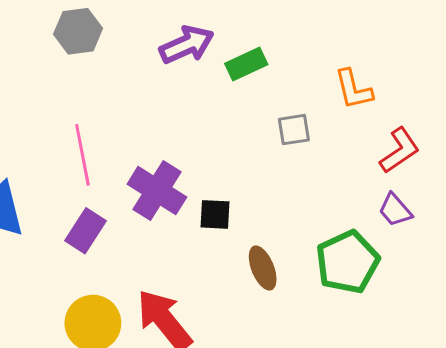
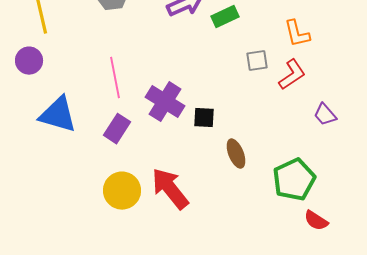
red L-shape: (400, 150) -> (292, 75), moved
green pentagon: (347, 262) -> (294, 180), moved

